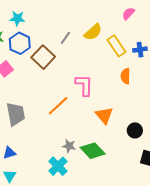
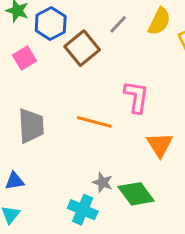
yellow semicircle: (93, 32) -> (159, 21), turned -30
orange line: (58, 106) -> (94, 122), turned 50
cyan cross: (58, 166) -> (83, 210), turned -30

